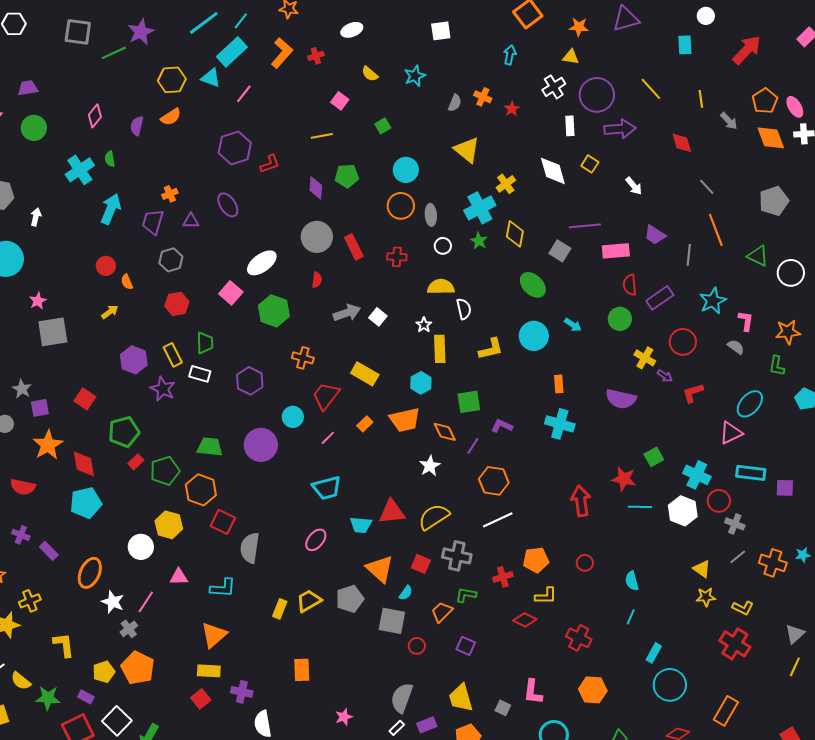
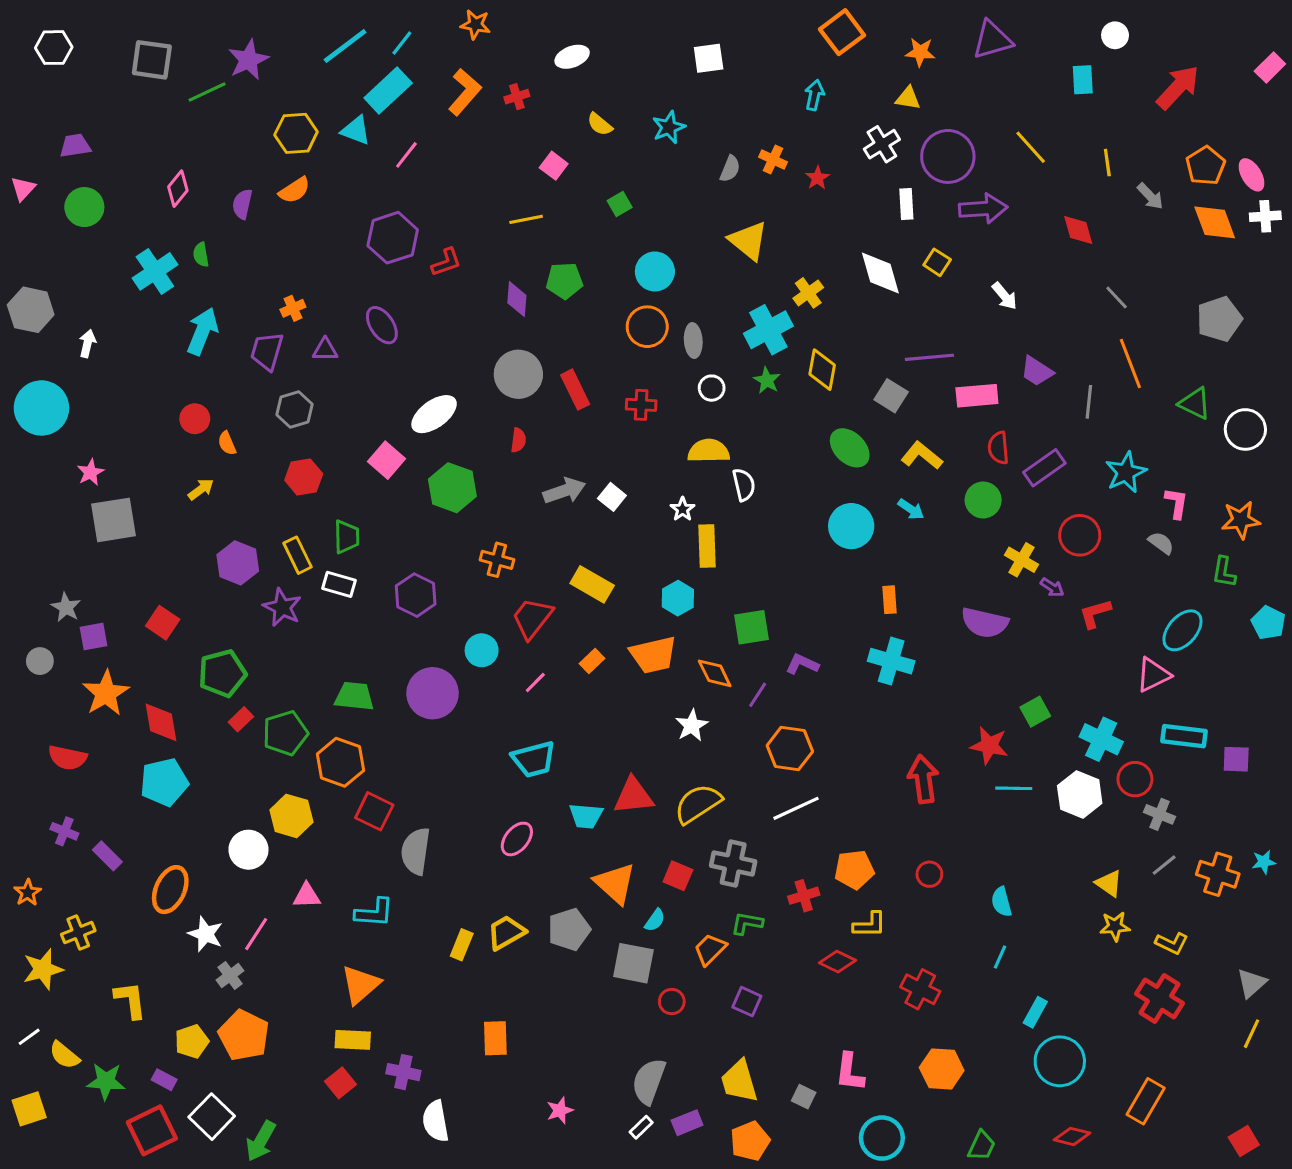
yellow L-shape: (491, 349) -> (922, 456), moved, turned -128

